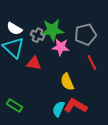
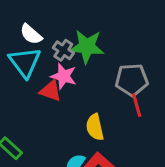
gray pentagon: (85, 35) -> (132, 80), moved
pink star: (61, 47) -> (64, 76), moved

